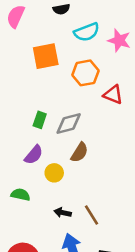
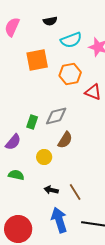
green rectangle: (40, 120) -> (32, 122), moved
purple semicircle: (34, 155) -> (13, 142), moved

